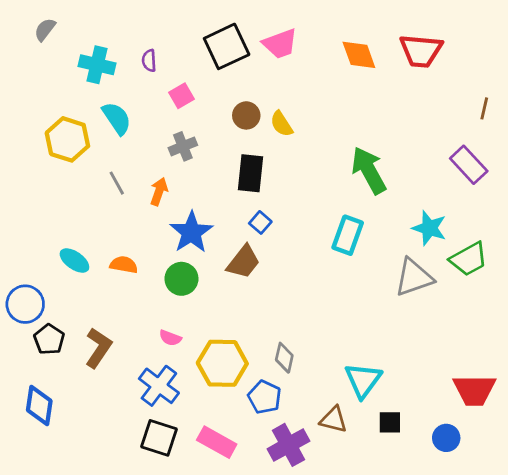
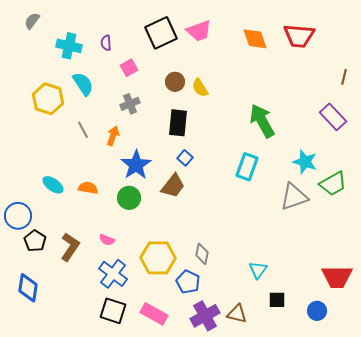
pink semicircle: (170, 338) -> (107, 240), moved
cyan triangle: (363, 380) -> (258, 270), size x0.7
brown triangle: (334, 420) -> (237, 314), moved

